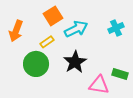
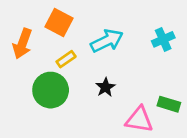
orange square: (53, 16) -> (59, 23), moved, turned -30
black star: (75, 62) -> (105, 87), size x0.6

